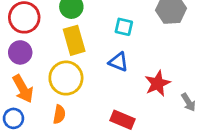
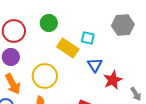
yellow rectangle: (74, 40) -> (68, 48), moved, turned -40
blue triangle: (118, 62) -> (95, 65), moved, turned 35

